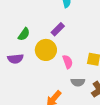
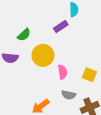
purple rectangle: (58, 29) -> (61, 27), moved

